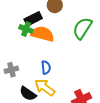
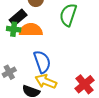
blue semicircle: (46, 67) -> (42, 62), size x1.6

